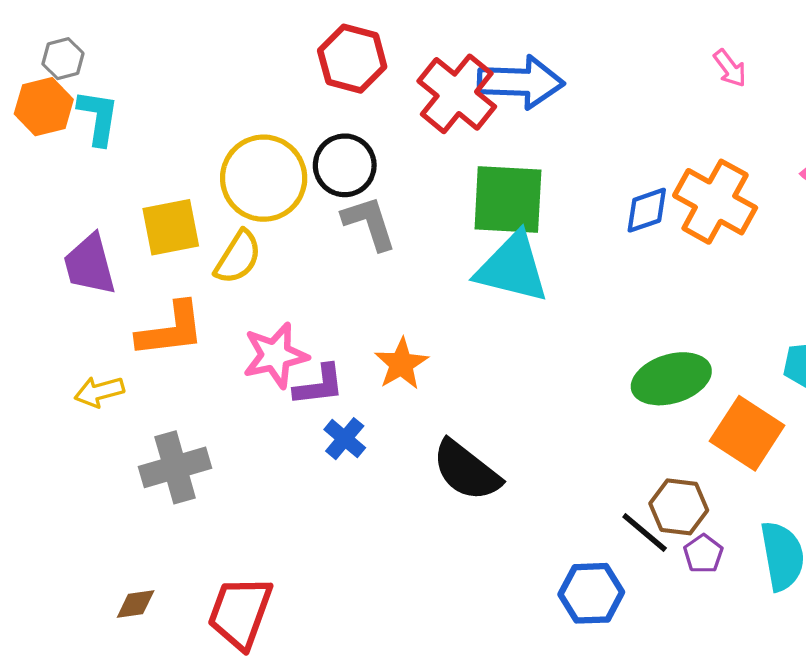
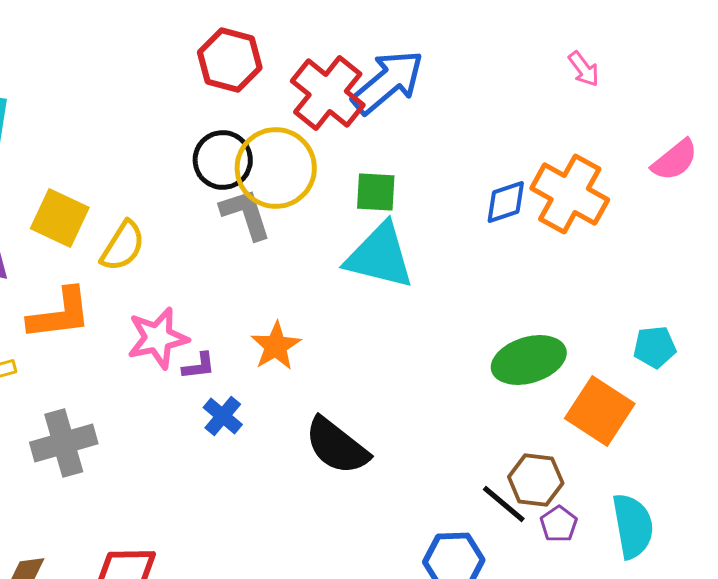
blue arrow: (521, 82) -> (388, 82), turned -42
yellow circle: (264, 178) -> (276, 168), moved
green square: (508, 200) -> (376, 192), size x0.6
yellow square: (171, 227) -> (60, 218), turned 36
purple L-shape: (319, 385) -> (199, 366), size x0.7

